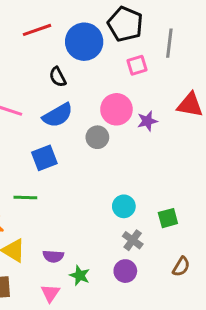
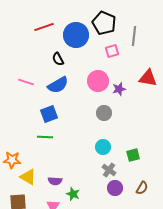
gray circle: (97, 137) -> (104, 113), moved
green line: (25, 198) -> (45, 137), moved
purple circle: (125, 271) -> (115, 188), moved

